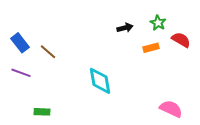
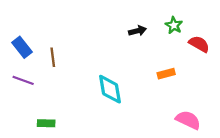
orange rectangle: (151, 48) -> (166, 74), moved
brown line: (48, 52) -> (53, 57), turned 42

